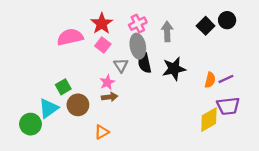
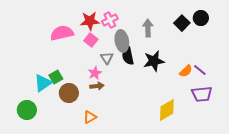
red star: (102, 24) -> (90, 21), turned 30
pink cross: (138, 24) -> (110, 20), moved
purple line: (226, 79) -> (200, 70), turned 64
orange semicircle: (210, 80) -> (186, 71), turned 32
cyan triangle: (49, 108) -> (43, 83), moved
yellow diamond: (209, 120) -> (167, 110), moved

